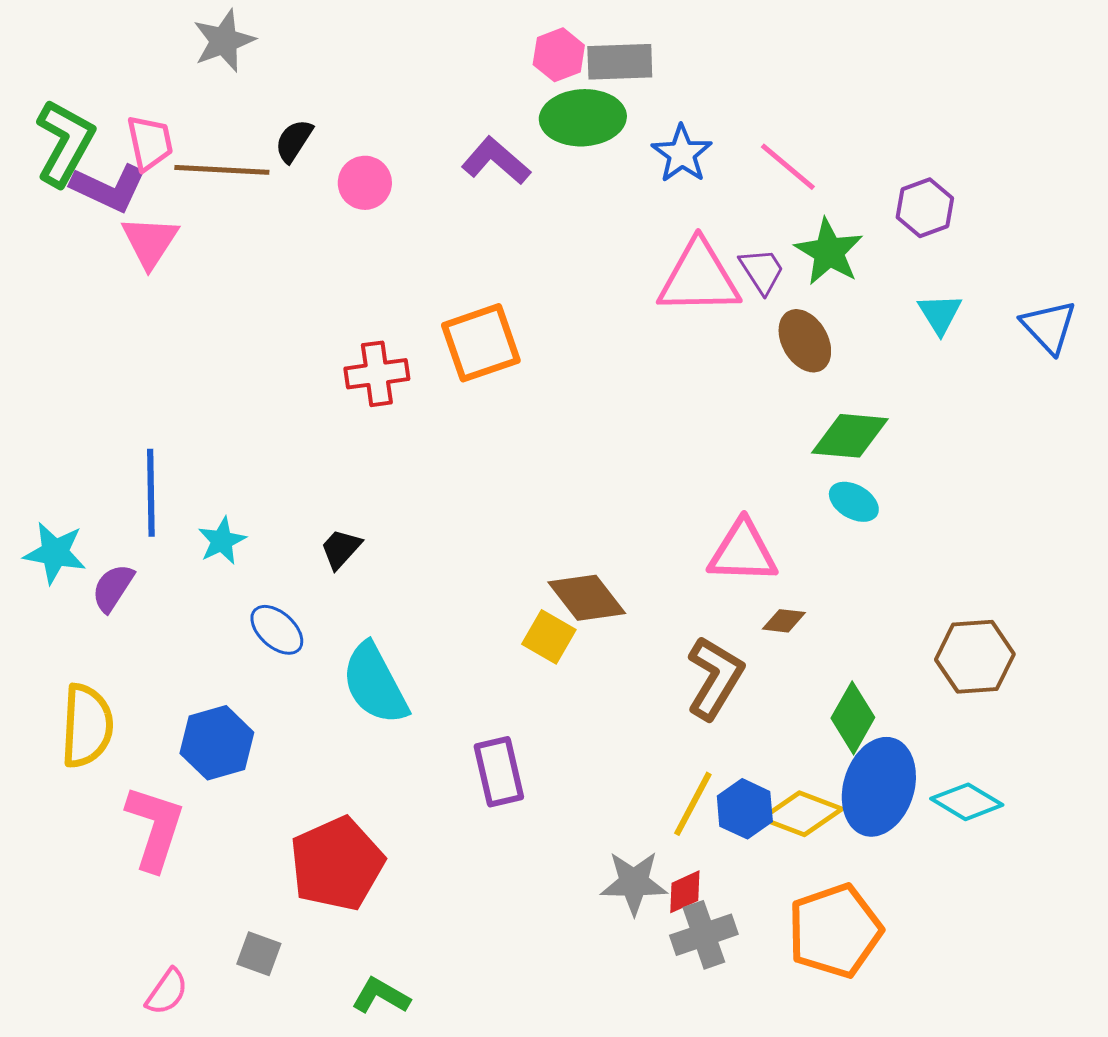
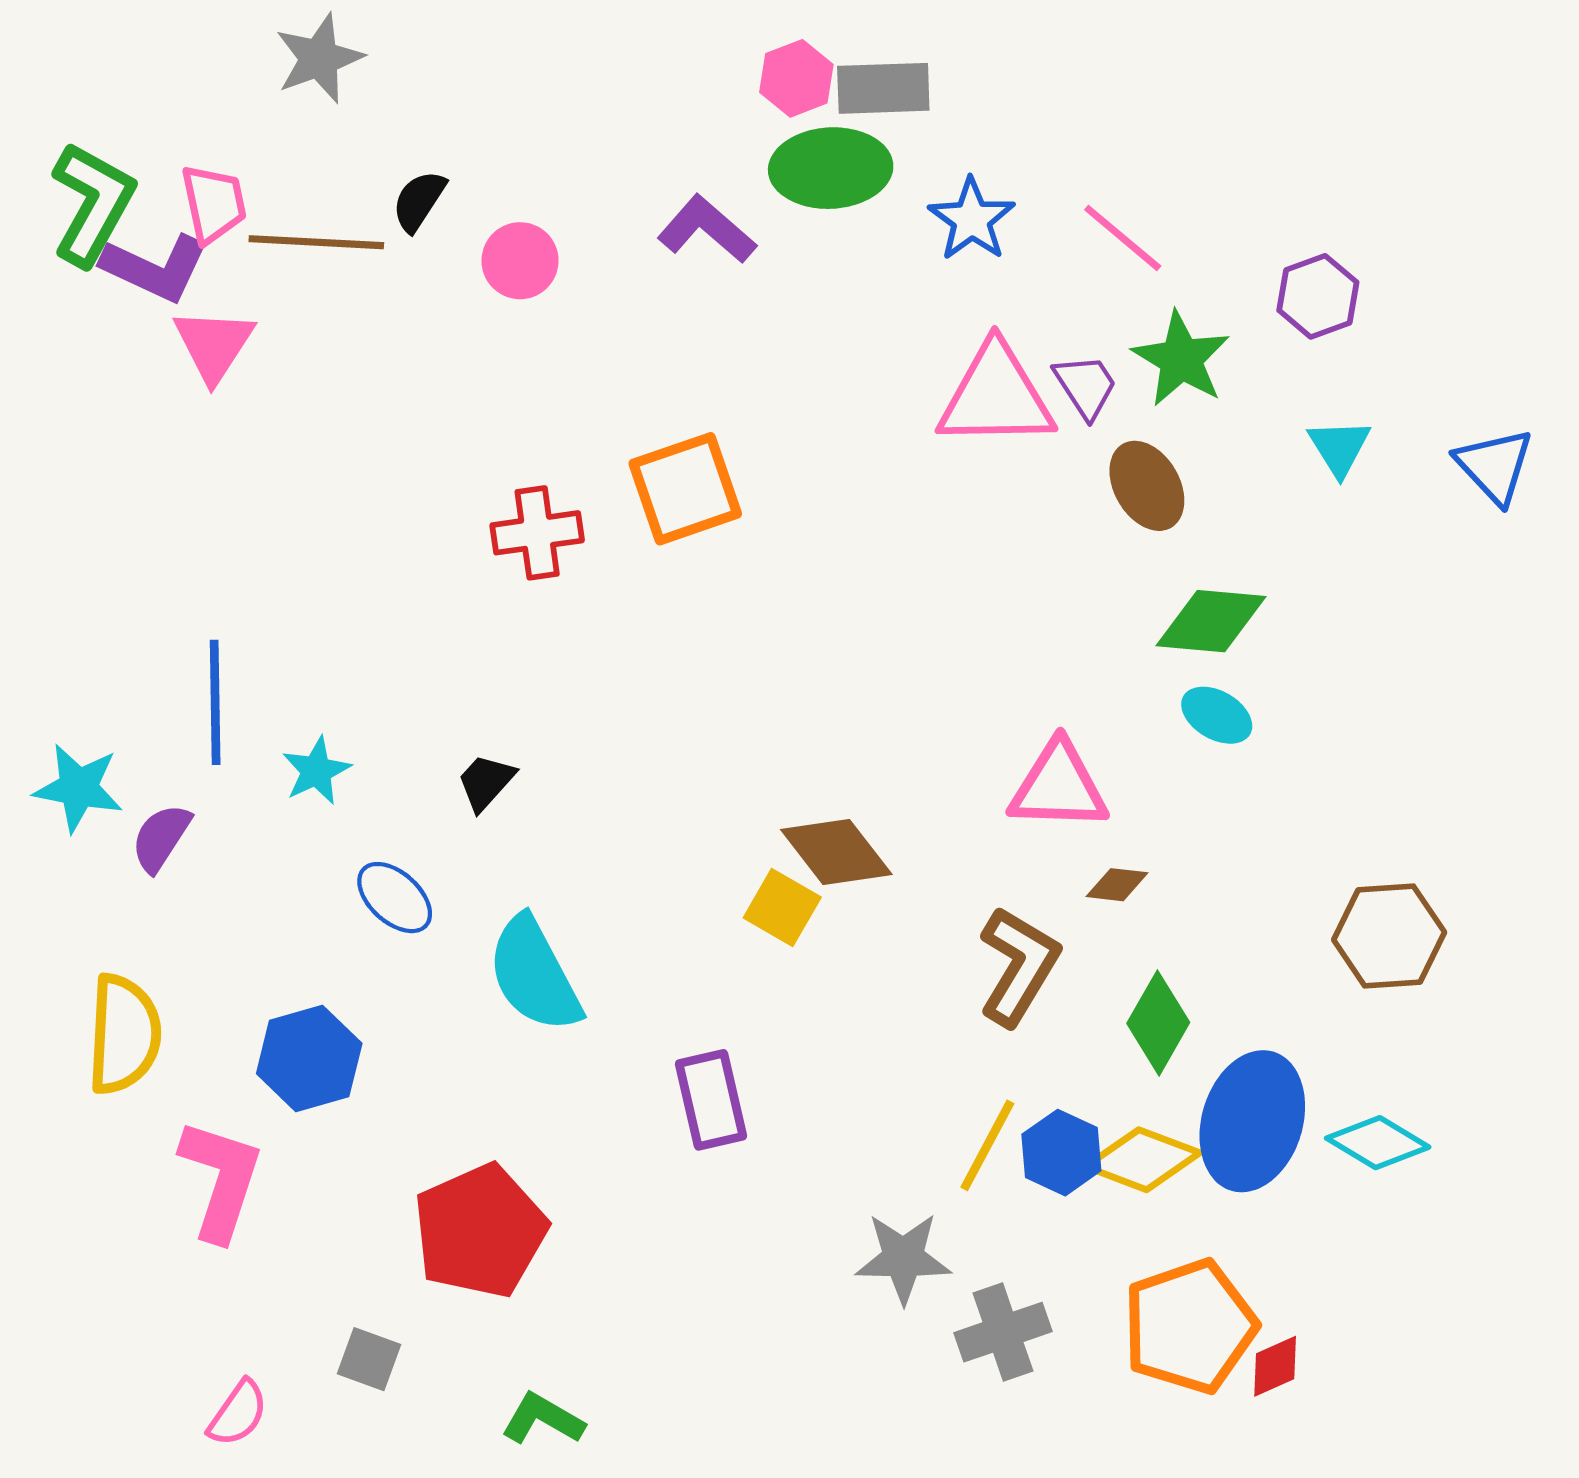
green diamond: (853, 718) -> (1158, 1023), moved
red diamond: (685, 892) -> (1275, 1366), moved

